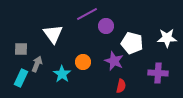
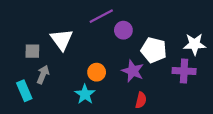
gray square: (21, 49) -> (32, 51), moved
purple cross: (158, 73) -> (184, 71), moved
cyan star: (62, 74) -> (85, 94), moved
cyan rectangle: (21, 78) -> (24, 91), turned -48

